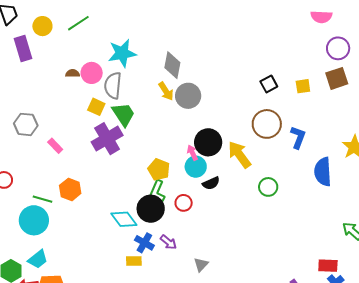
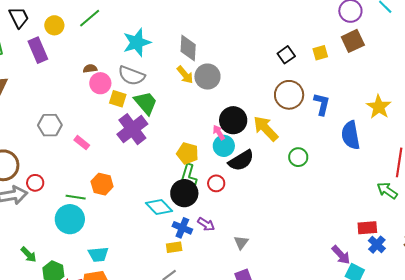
pink circle: (92, 73) -> (100, 83), moved
gray semicircle: (113, 85) -> (132, 76), turned -68
black semicircle: (211, 183) -> (241, 160), size x1.5
cyan trapezoid: (38, 259) -> (98, 254), moved, turned 40

